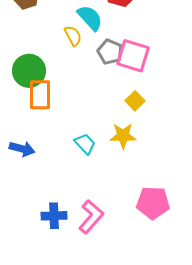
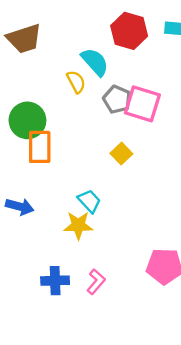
yellow square: (135, 101) -> (121, 154), moved
yellow star: (123, 136) -> (78, 225), moved
pink L-shape: (91, 217) -> (96, 282), size x0.7

